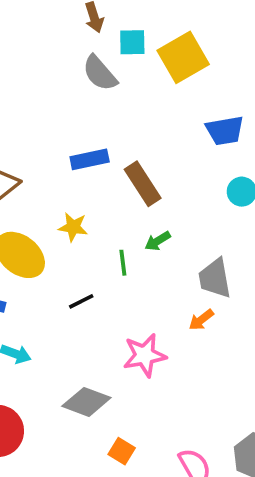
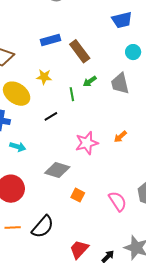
gray trapezoid: (215, 278) -> (120, 83), moved
orange arrow: (201, 320) -> (120, 137), moved

